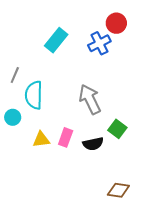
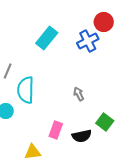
gray arrow: (90, 99) -> (79, 94), size x0.5
yellow triangle: (41, 140) -> (33, 152), moved

